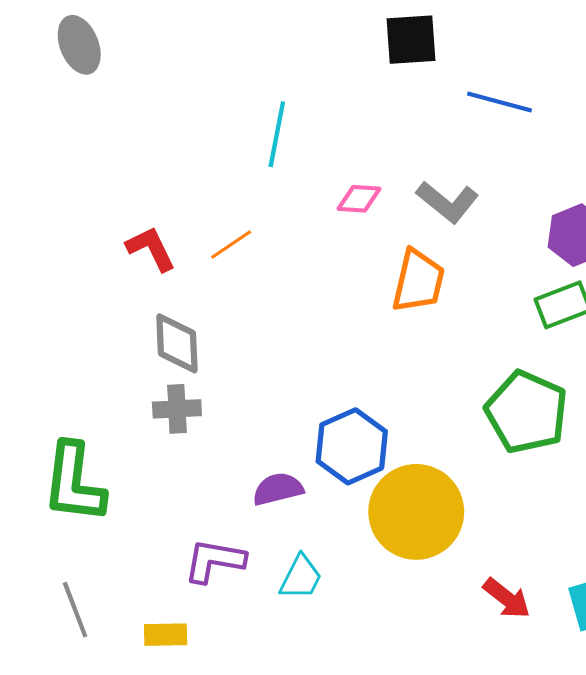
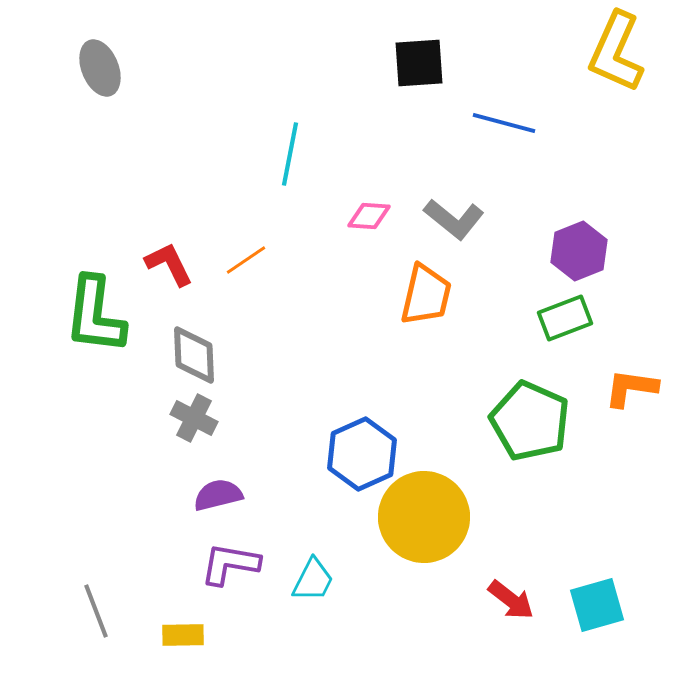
gray cross: (177, 409) -> (194, 418), turned 30
green L-shape: (74, 483) -> (95, 315), moved
purple semicircle: (278, 489) -> (218, 495), moved

